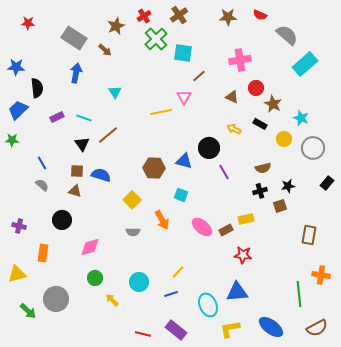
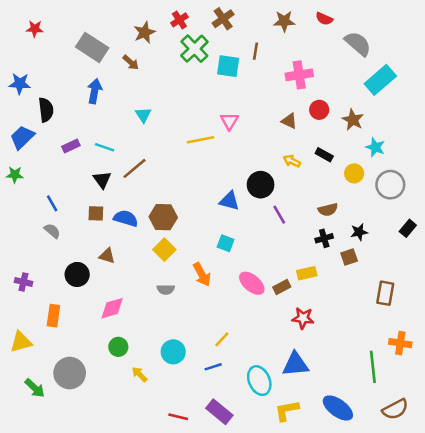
brown line: (199, 76) -> (256, 51), moved, turned -40
brown star: (273, 104) -> (353, 120), moved
brown hexagon: (154, 168) -> (163, 217), moved
brown triangle: (75, 191) -> (107, 256), moved

